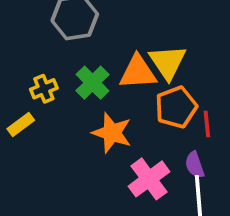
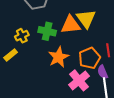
green cross: (93, 83) -> (47, 31), turned -30
orange pentagon: (176, 107) -> (89, 58), moved
orange star: (112, 133) -> (58, 57), turned 30

